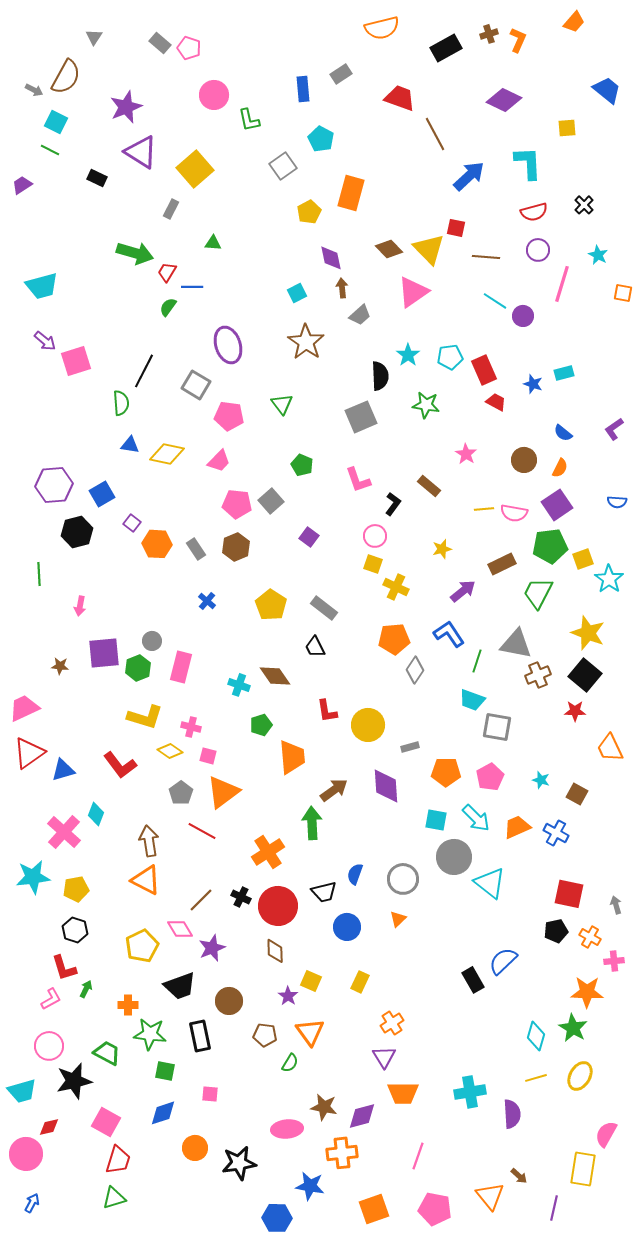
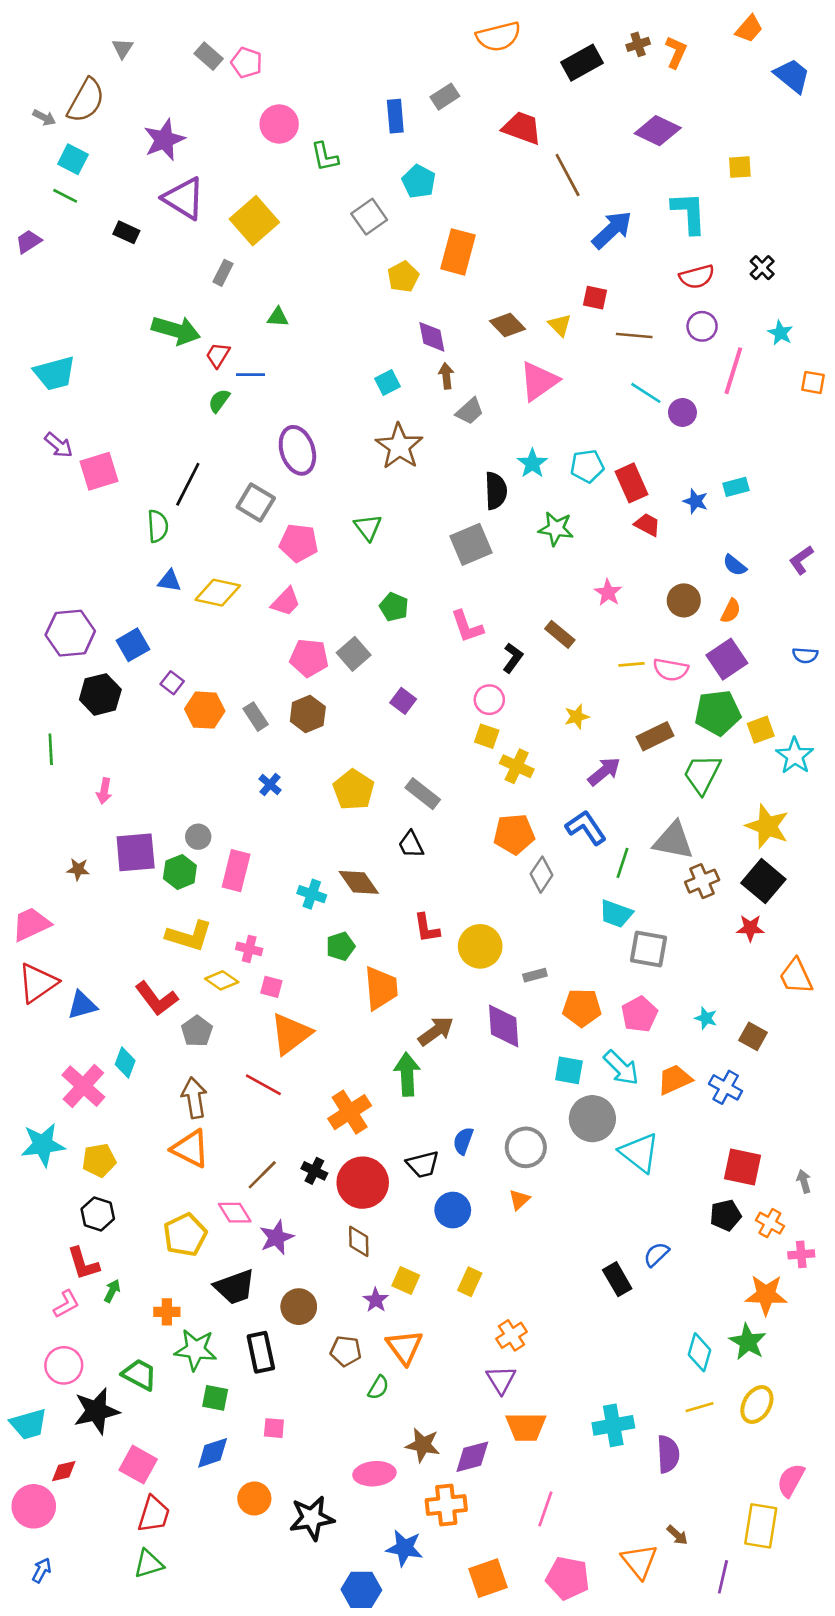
blue trapezoid: (607, 90) -> (792, 76), moved
yellow triangle: (429, 249) -> (560, 325), size x0.6
gray pentagon: (181, 793) -> (197, 1031), moved
blue semicircle: (503, 961) -> (656, 1254), size x0.7

